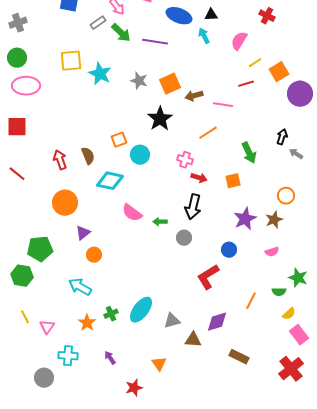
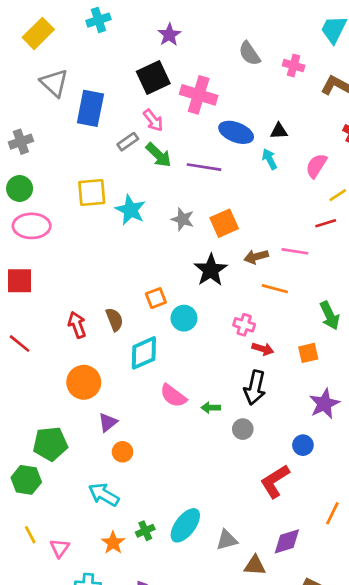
brown arrow: (194, 96) -> (256, 257), moved
orange line: (208, 133) -> (275, 289), turned 48
cyan diamond: (110, 181) -> (144, 353), turned -36

